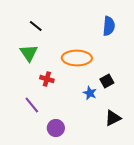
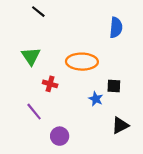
black line: (36, 26) -> (38, 12), moved
black square: (107, 81) -> (114, 86), turned 32

